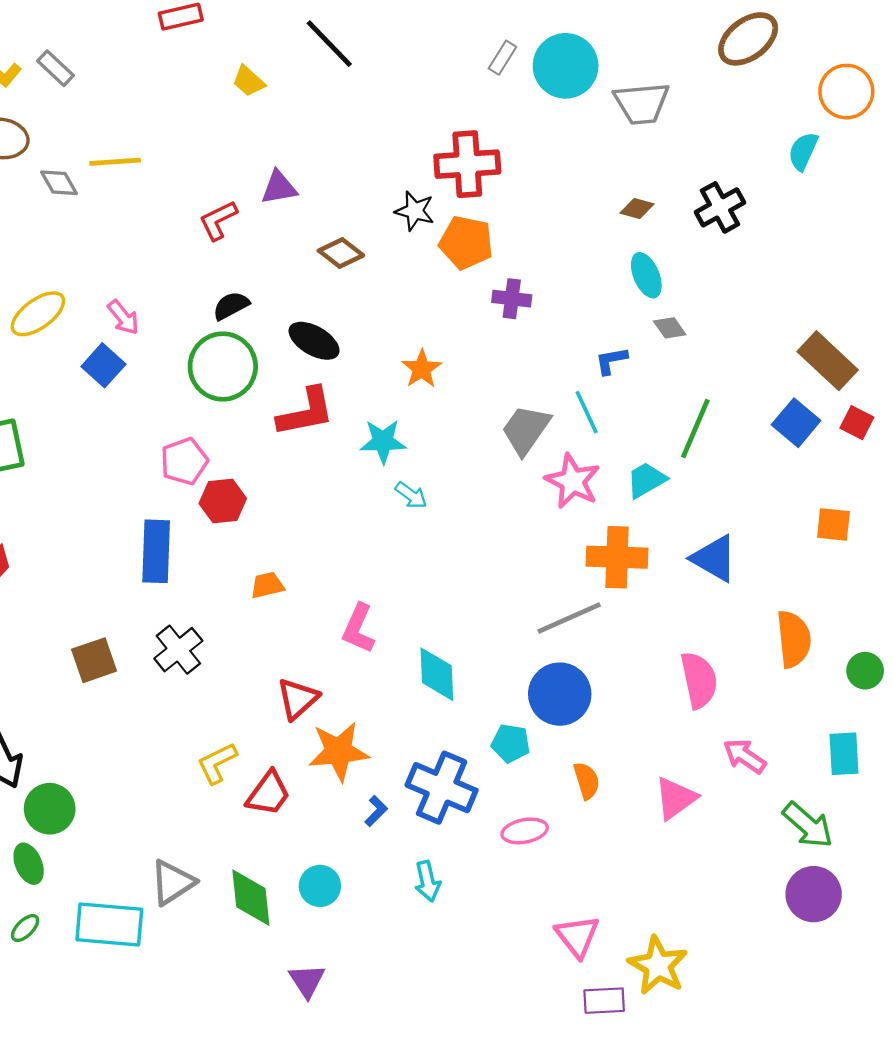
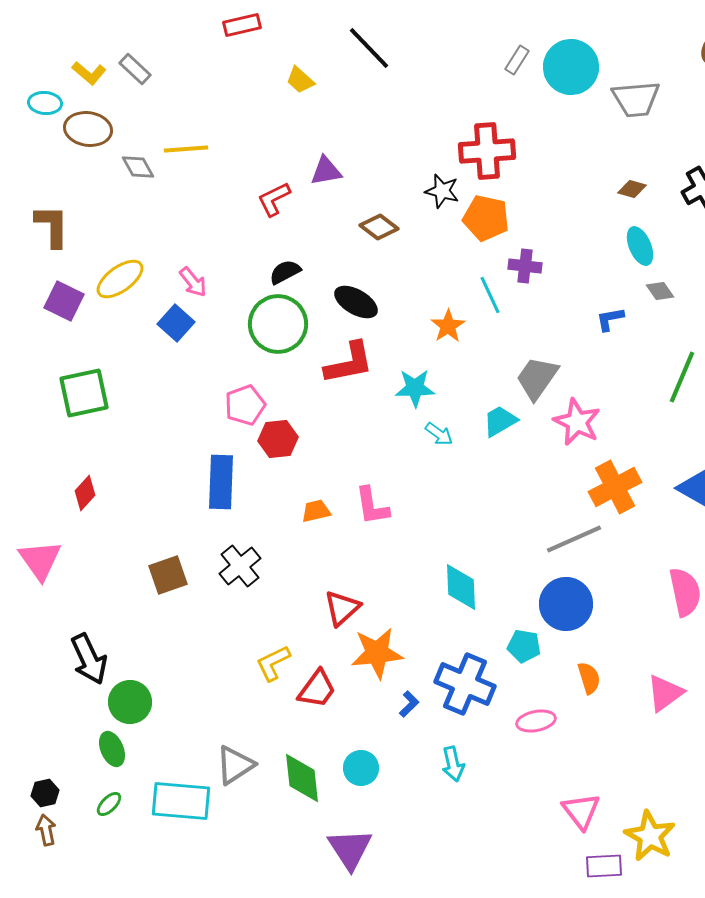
cyan line: (587, 412) -> (490, 295), moved
cyan trapezoid: (646, 480) -> (500, 421), moved
orange cross: (617, 557) -> (615, 487), turned -30
pink L-shape: (359, 629) -> (372, 506), moved, turned -33
purple triangle: (307, 981) -> (350, 849), size x1.4

